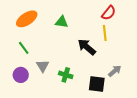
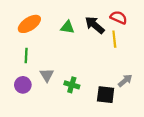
red semicircle: (109, 13) -> (119, 17), turned -105
black arrow: (87, 47) -> (95, 25), moved
green line: (24, 48) -> (26, 55), turned 40

